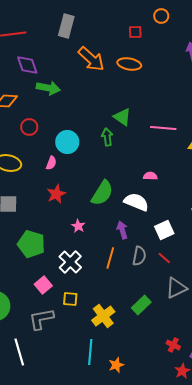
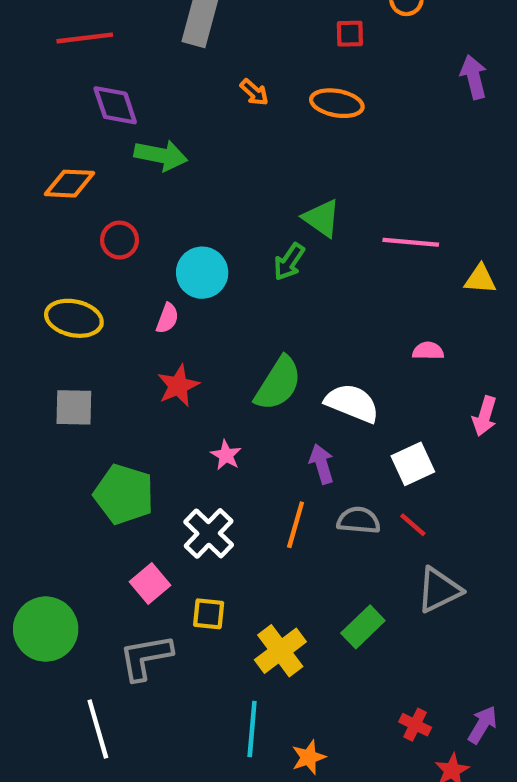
orange arrow: (91, 59) -> (254, 92), size x0.5
green arrow: (107, 137) -> (289, 262), turned -138
pink semicircle: (150, 176) -> (428, 351), moved
gray semicircle: (139, 256) -> (359, 520), turned -96
red cross: (173, 345) -> (415, 725), moved

